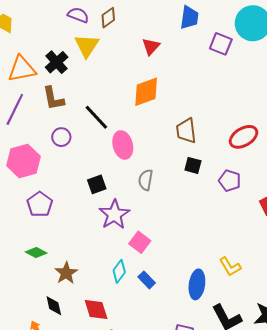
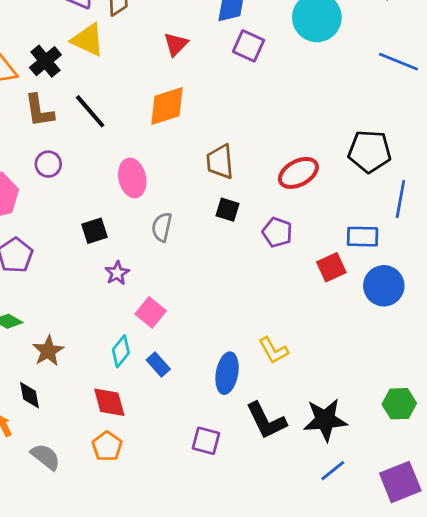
purple square: (221, 44) -> (249, 46), moved
yellow triangle: (87, 46) -> (88, 40), turned -40
black line: (96, 117) -> (90, 111), moved
purple star: (114, 214) -> (117, 273), size x0.6
red diamond: (96, 310) -> (109, 402), moved

